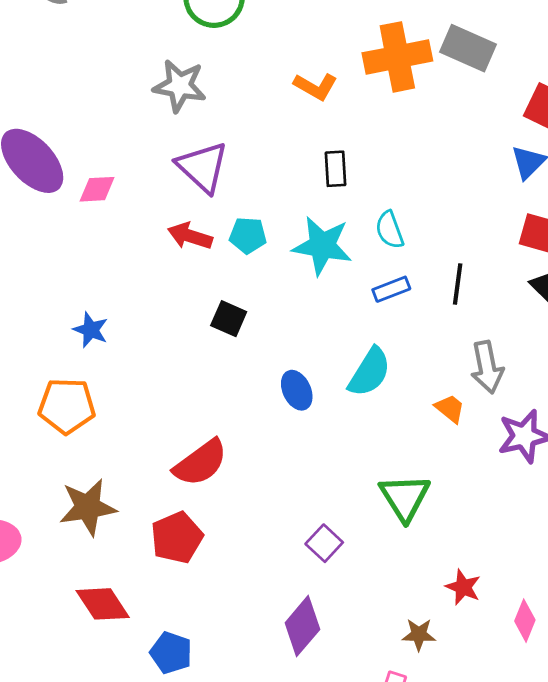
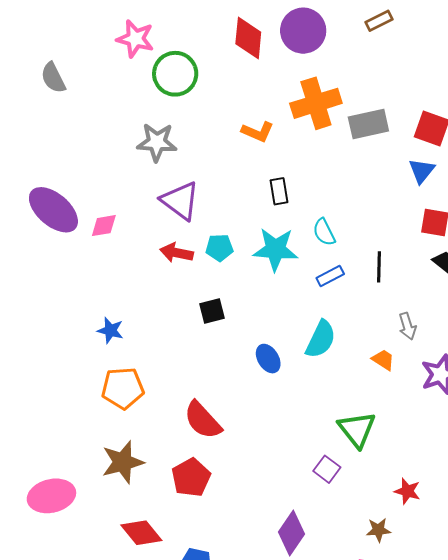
gray rectangle: (468, 48) -> (368, 124), moved, turned -30
black square: (229, 319) -> (212, 311), turned -32
gray arrow: (487, 367) -> (407, 326), size x0.7
orange pentagon: (67, 406) -> (123, 388), moved
red semicircle: (200, 463) -> (203, 420), turned 90
purple square: (324, 543) -> (327, 469), moved

